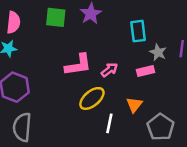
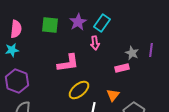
cyan rectangle: (138, 31) -> (102, 23), moved, turned 42
pink arrow: (109, 70) -> (95, 43), moved, turned 120

